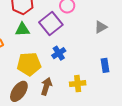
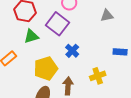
gray triangle: (101, 27) -> (107, 16), turned 32
blue rectangle: (105, 65) -> (120, 52), turned -64

